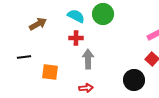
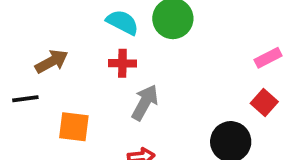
brown arrow: (38, 24) -> (52, 61), moved
gray arrow: (88, 59) -> (145, 102), turned 30

